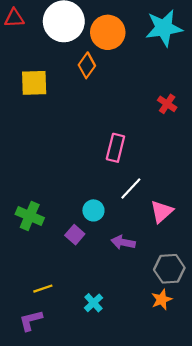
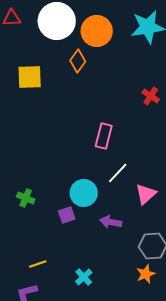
cyan circle: (93, 210) -> (84, 193), size x1.4
green cross: (30, 216) -> (26, 198), size x0.7
purple square: (75, 235) -> (67, 215), turned 30

